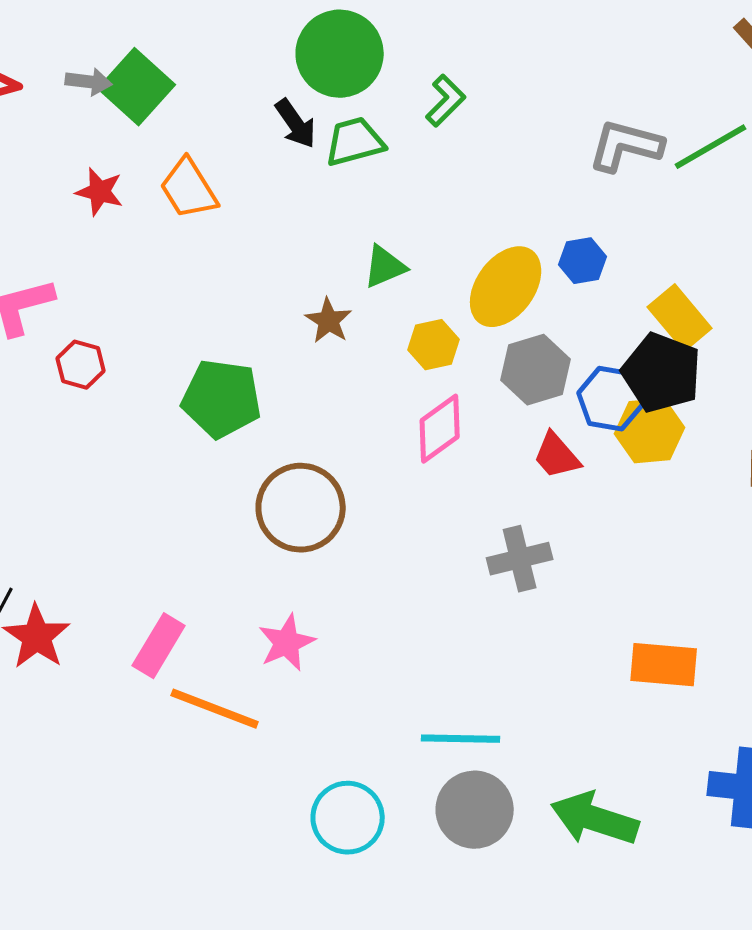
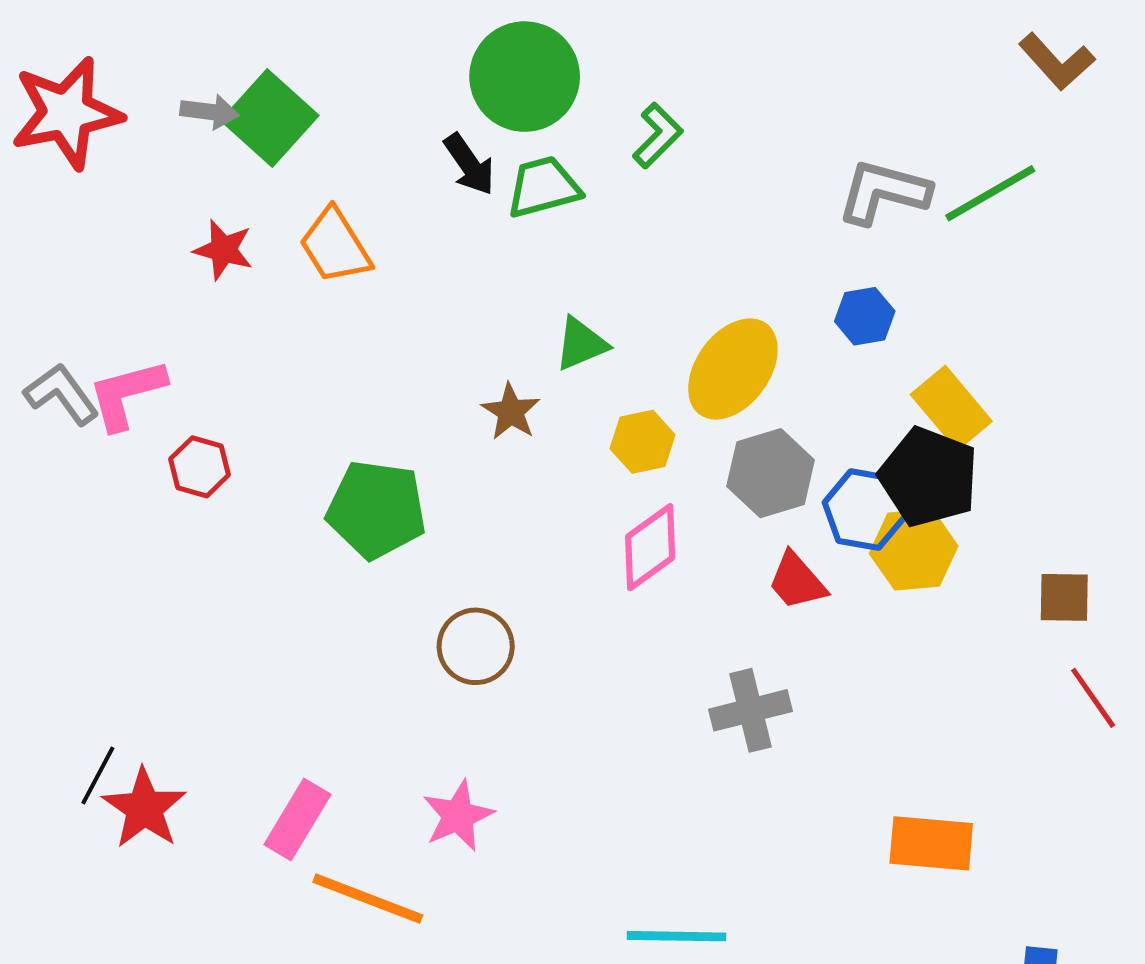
blue hexagon: (583, 261) -> (865, 316), moved
brown circle: (301, 508) -> (476, 646), size x0.7

